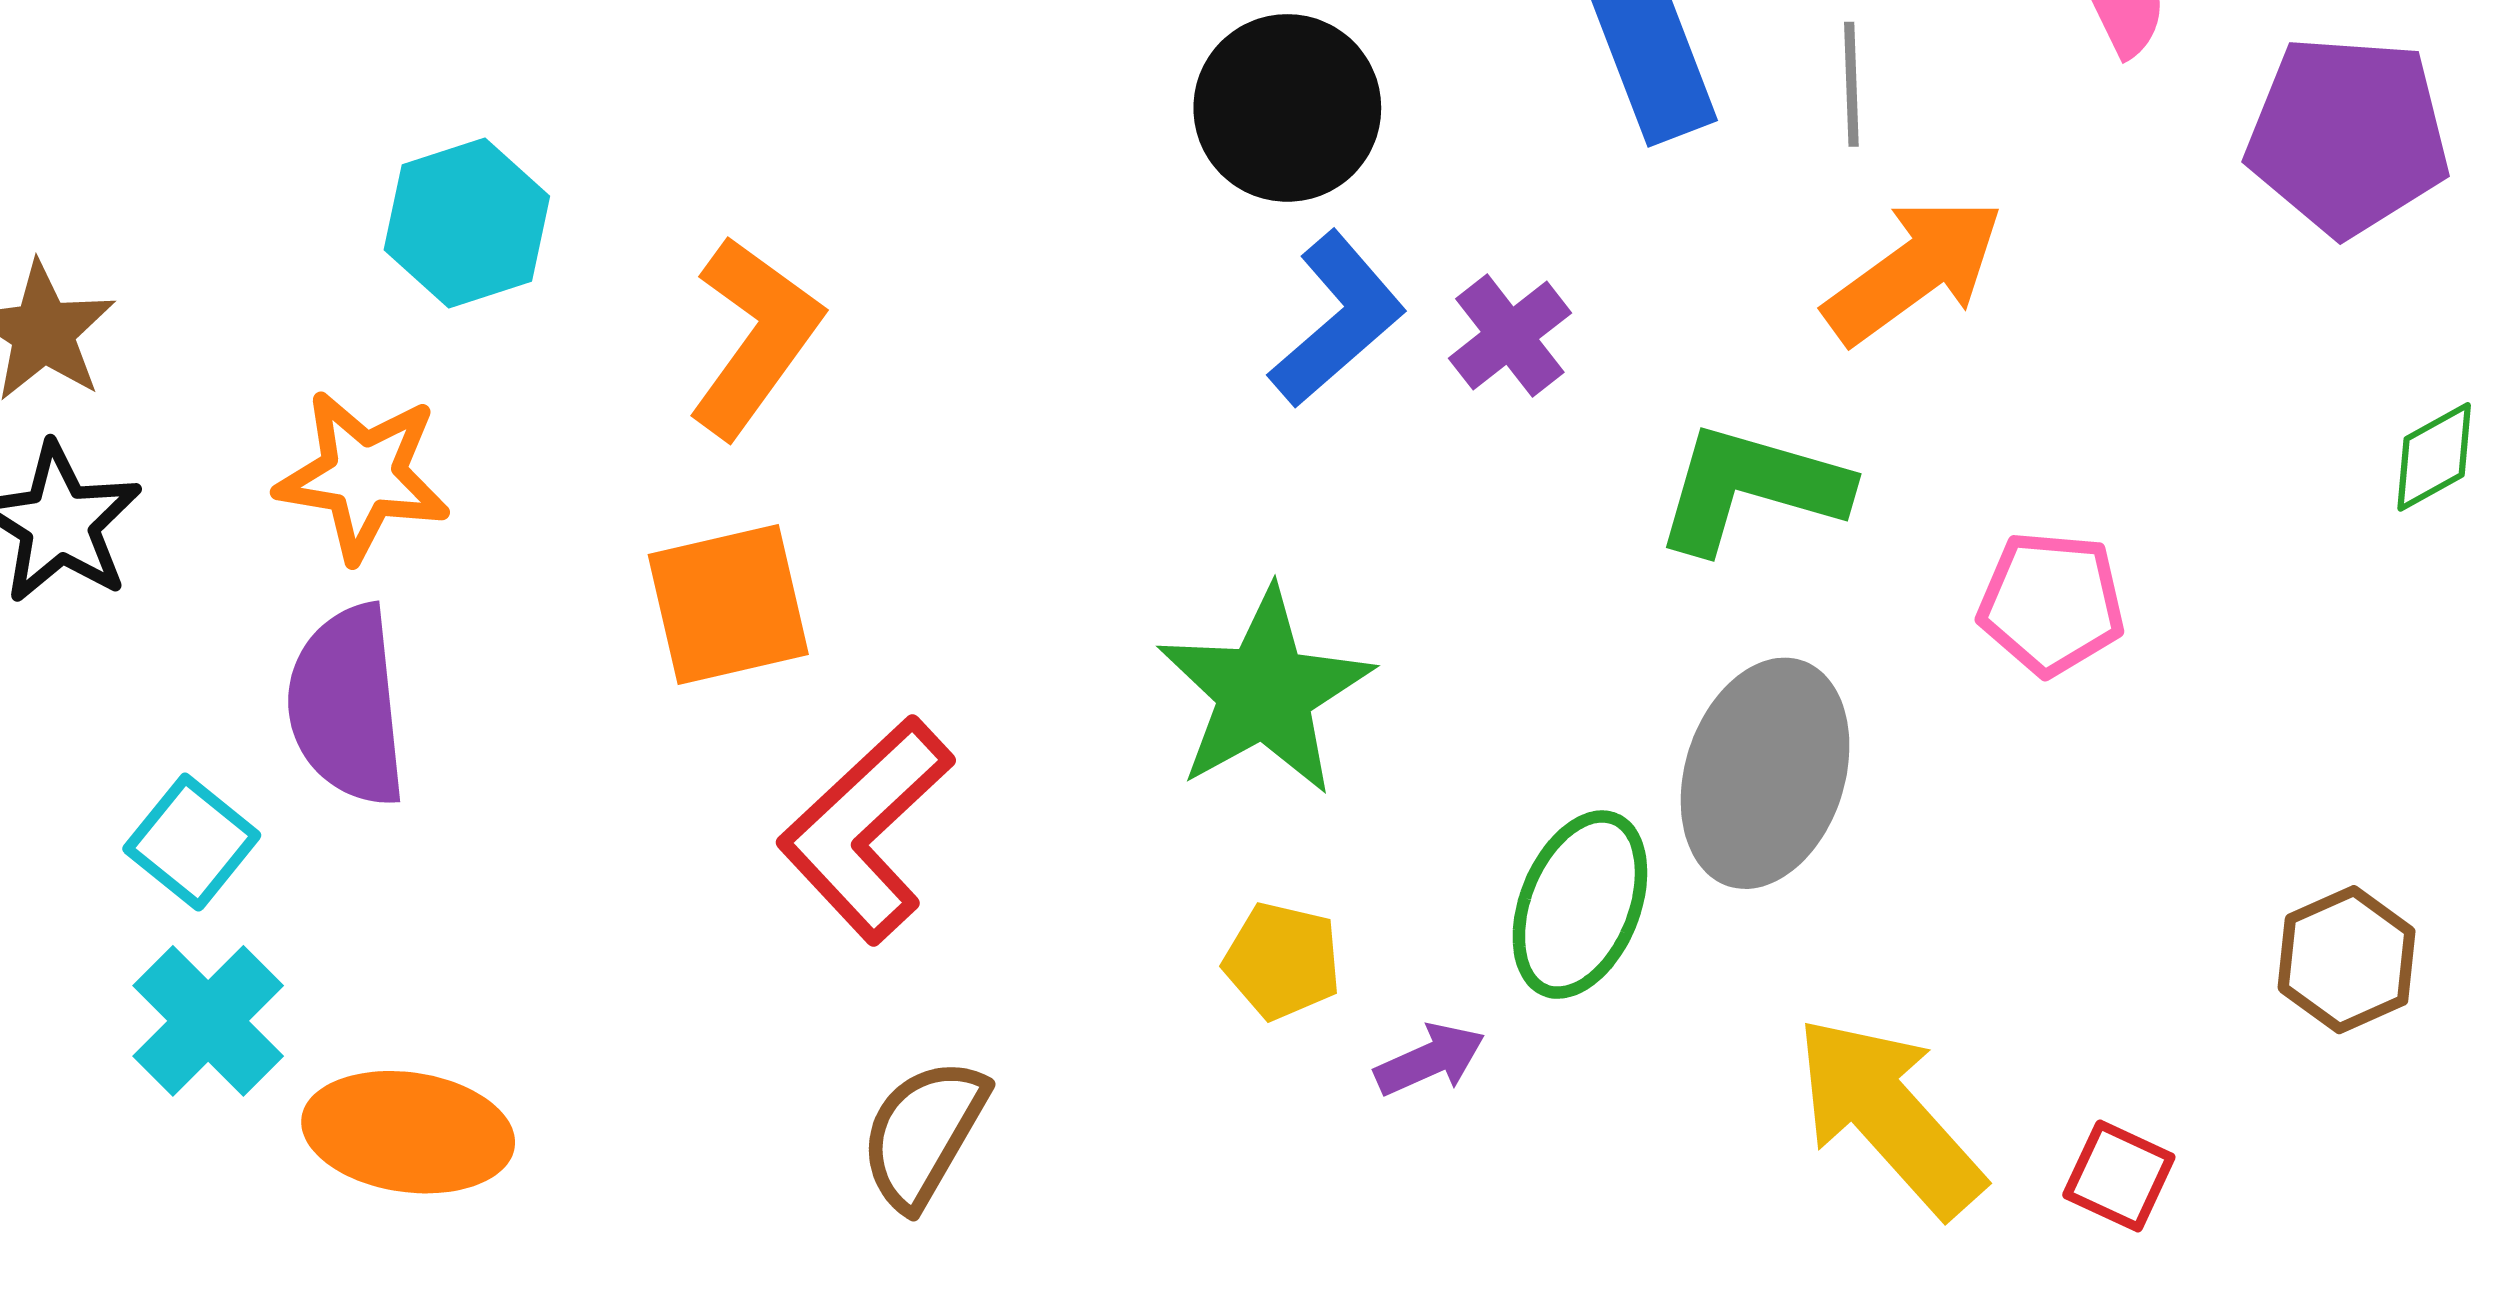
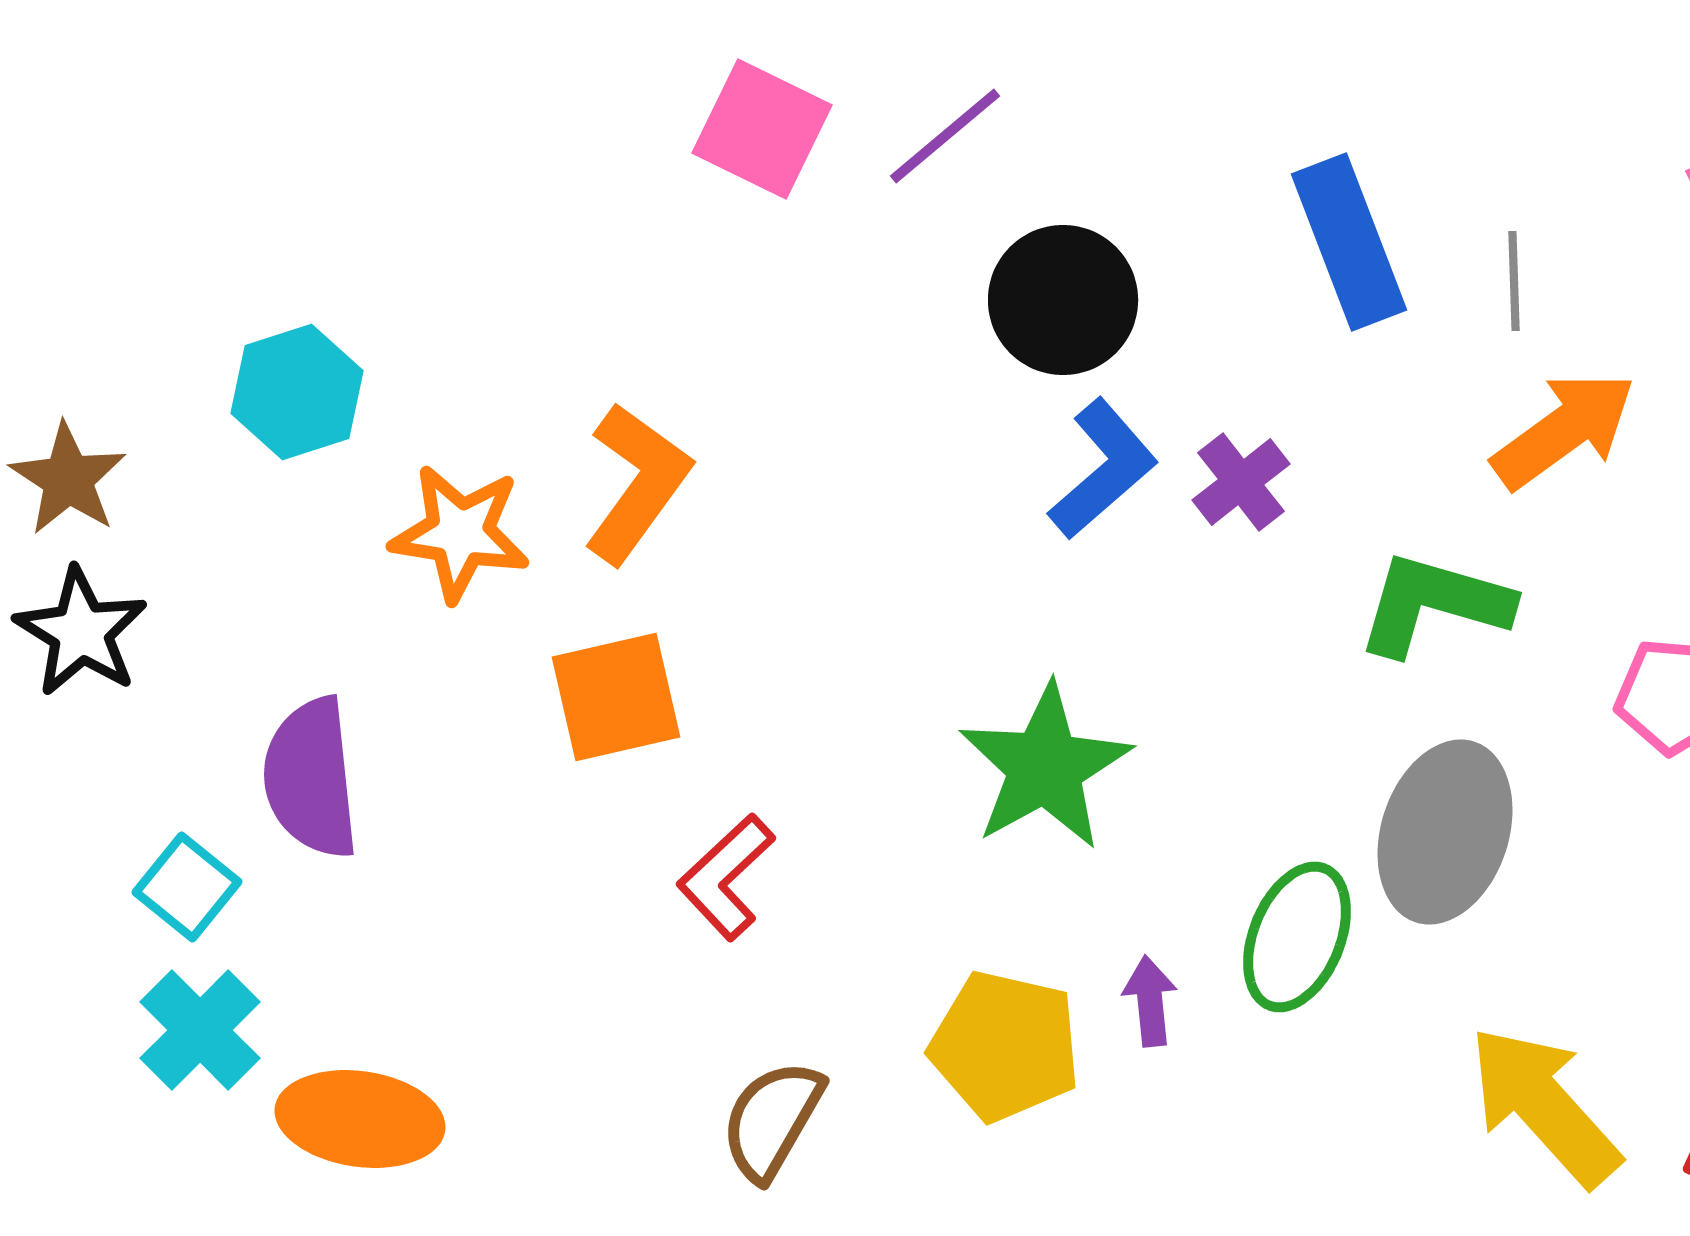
cyan hexagon: (467, 223) -> (297, 392), moved
orange star: (363, 476) -> (460, 533), moved
red L-shape: (866, 830) -> (726, 877), size x0.7
yellow pentagon: (1282, 961) -> (1005, 1046), moved, size x1.6
purple arrow: (1430, 1060) -> (1150, 1001), moved, turned -72

